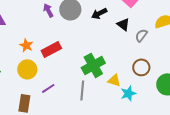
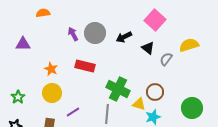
red rectangle: (51, 49) -> (85, 66), moved, turned 42
green cross: (93, 65) -> (118, 89), turned -35
brown circle: (141, 67) -> (155, 92), moved

